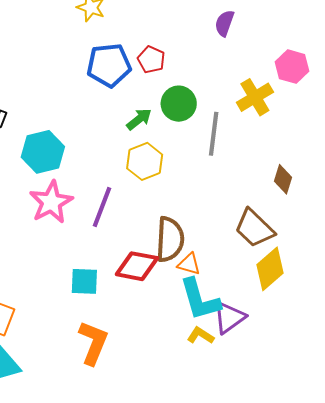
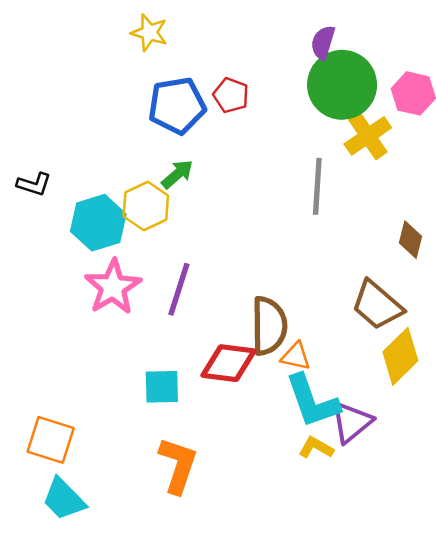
green circle: (179, 104) -> (342, 85), moved, size x1.5
green arrow: (139, 119) -> (177, 174), moved
yellow hexagon: (145, 161) -> (146, 206), moved

